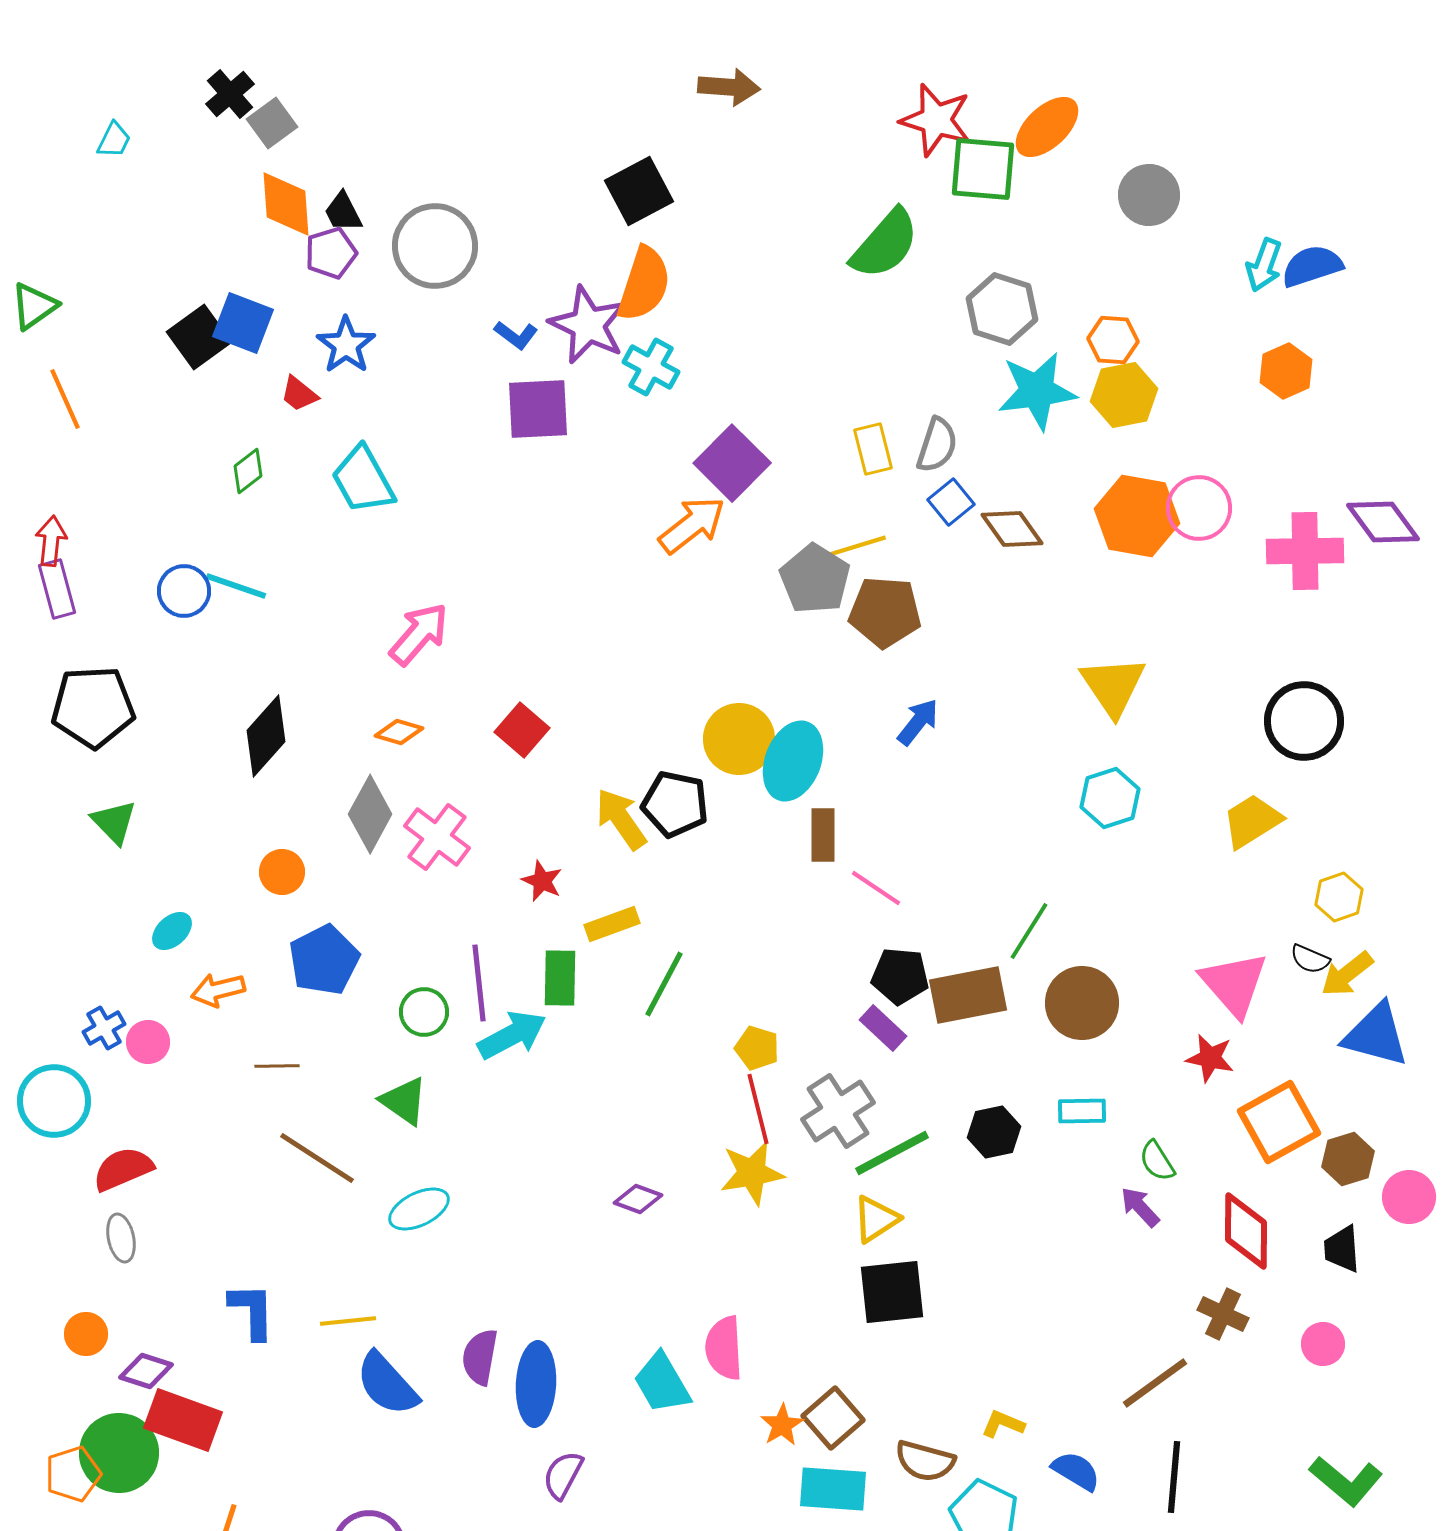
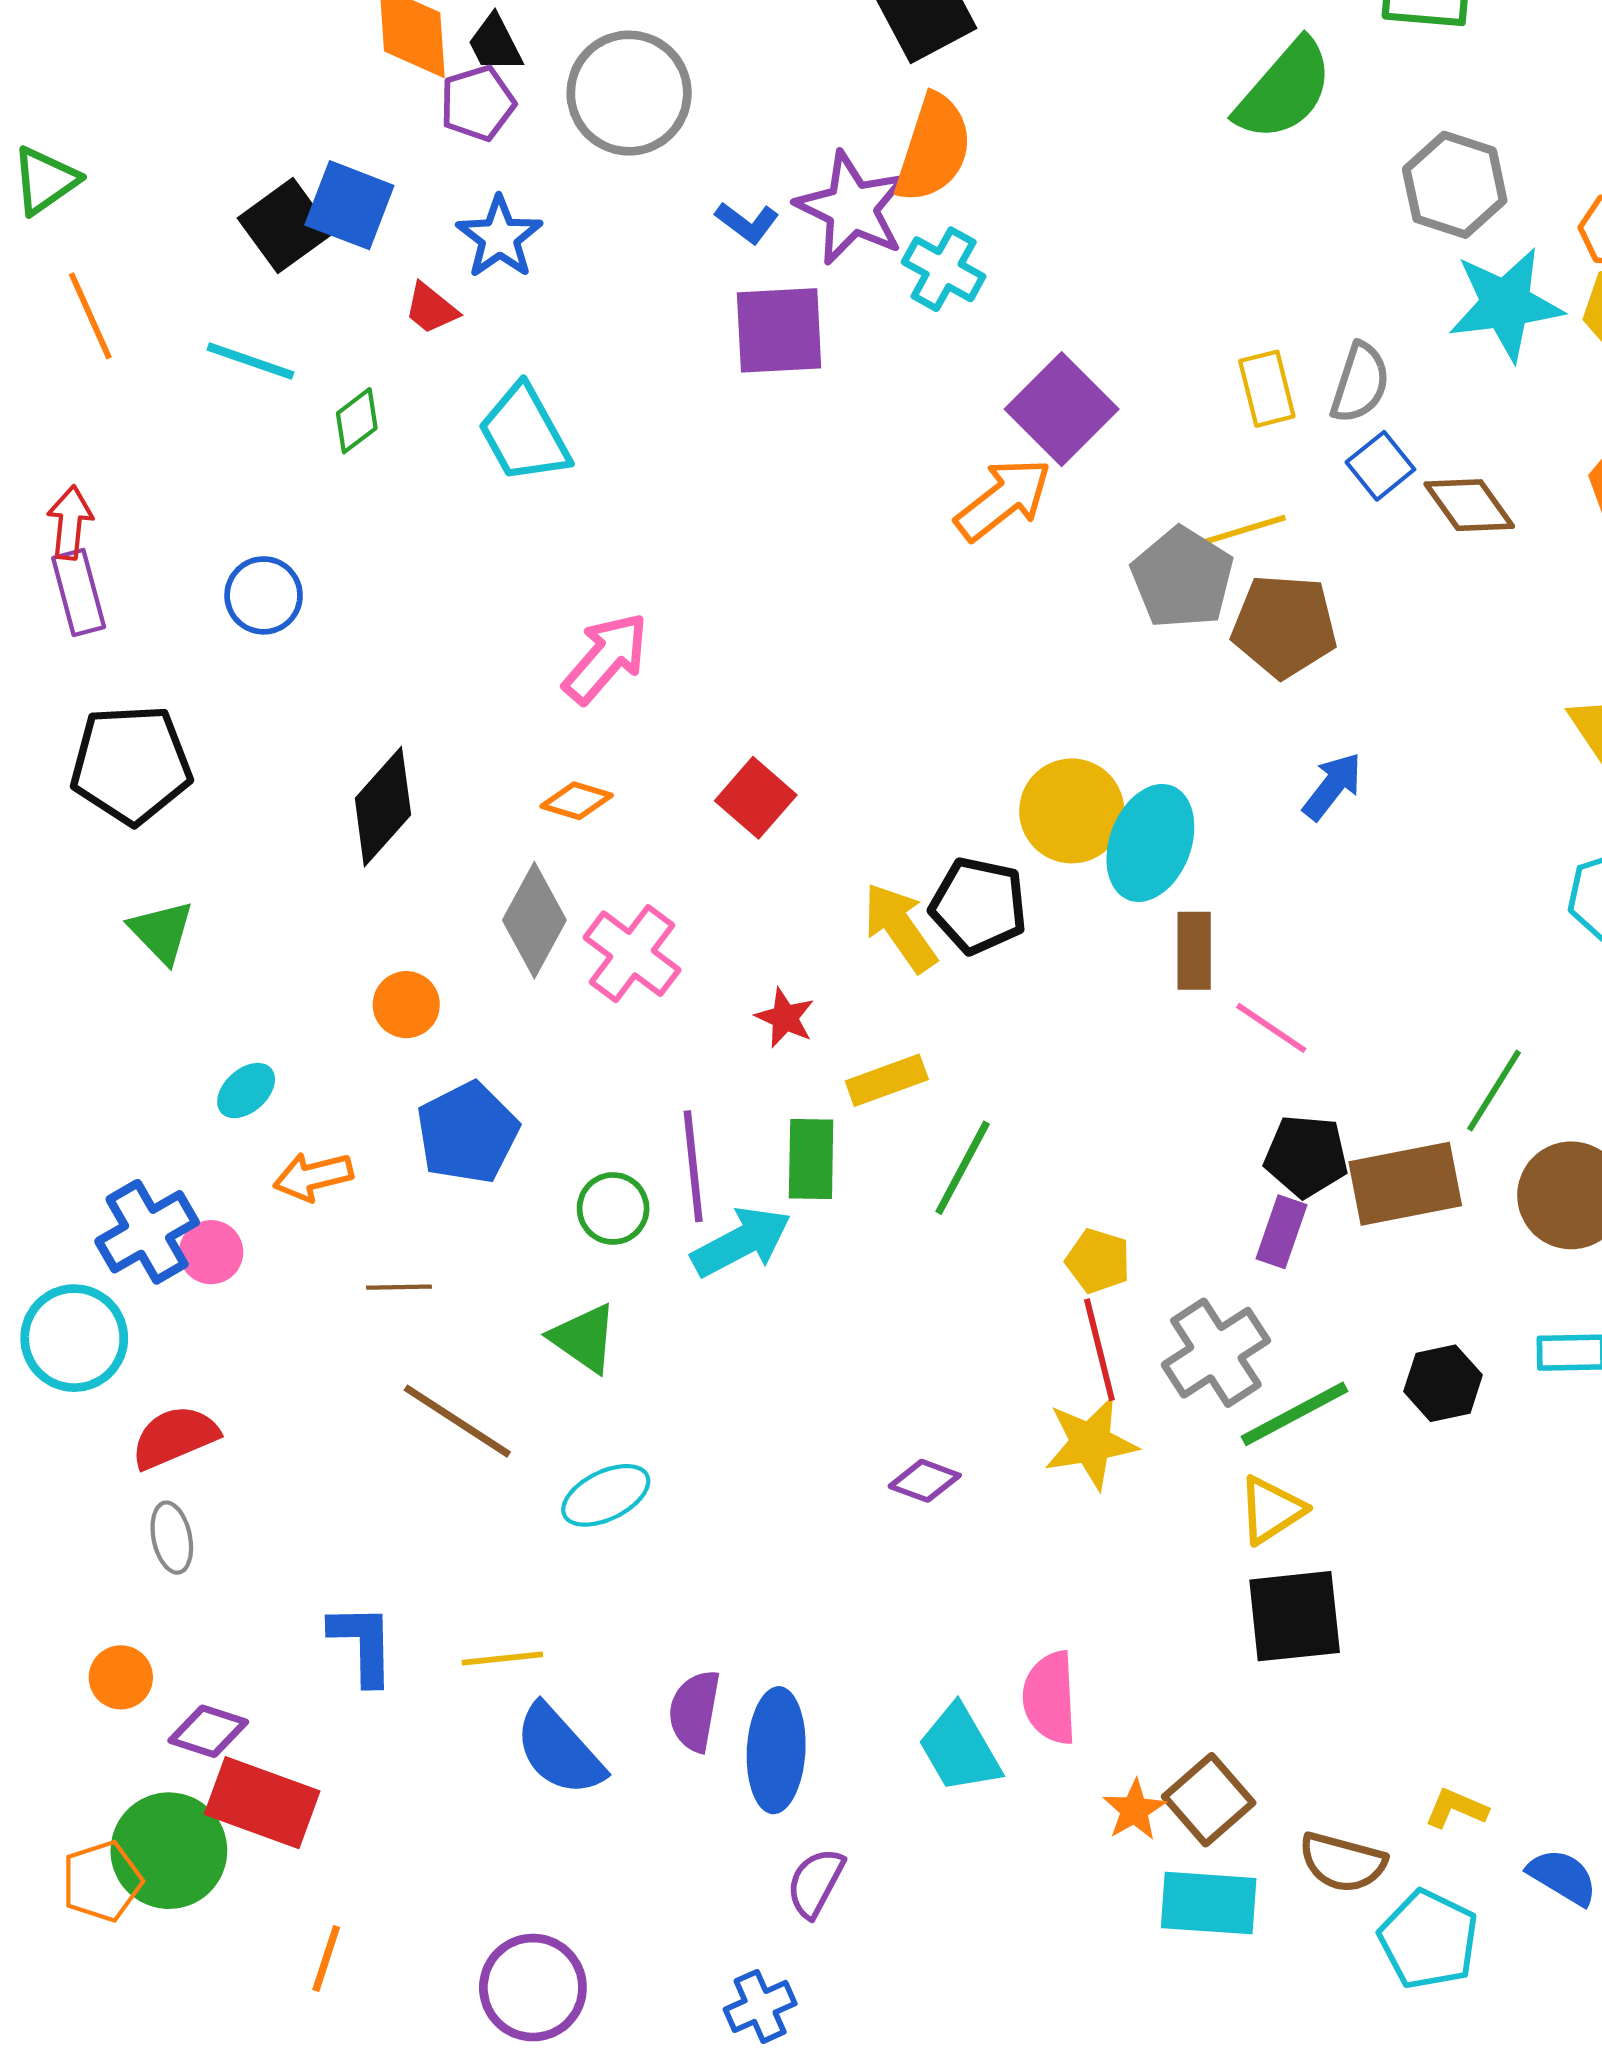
cyan line: (236, 586) -> (250, 361), moved
blue cross: (104, 1028) -> (147, 1232), size x1.6
purple rectangle: (883, 1028) -> (1281, 1232), turned 66

